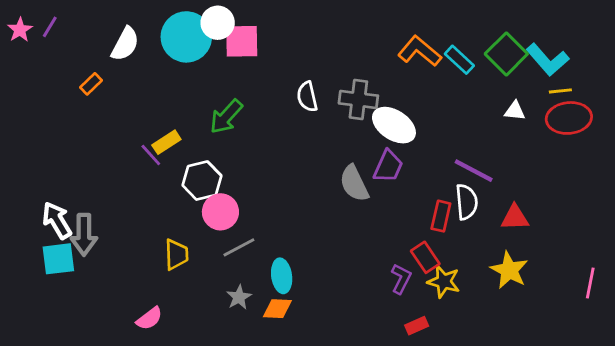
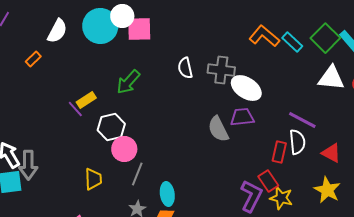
white triangle: (515, 111) -> (331, 78), size x1.8
purple trapezoid: (388, 166) -> (242, 117), turned -120
red triangle: (515, 218) -> (331, 153), turned 30
gray line: (239, 247) -> (137, 174), turned -40
purple L-shape: (401, 279) -> (251, 196), size x1.5

